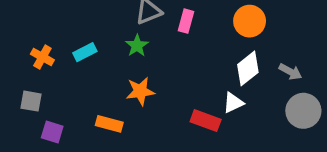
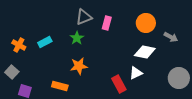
white diamond: (248, 68) -> (145, 52), turned 50
gray arrow: (290, 72) -> (171, 37), moved
gray square: (31, 101) -> (12, 72), turned 32
red rectangle: (206, 121) -> (119, 84), turned 42

